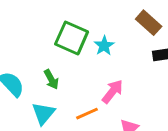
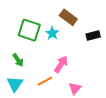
brown rectangle: (149, 23) -> (68, 17), moved

